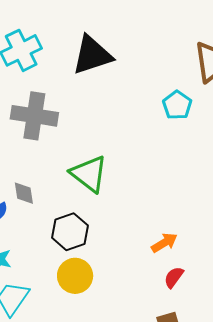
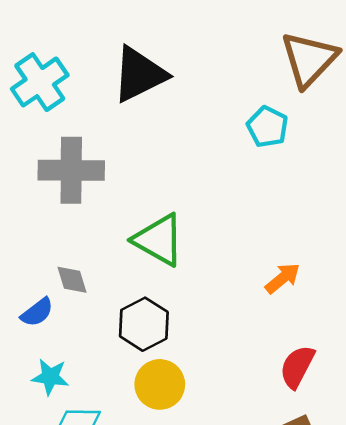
orange arrow: (164, 243) -> (283, 278), moved
red semicircle: (174, 277) -> (297, 367), size x1.4

